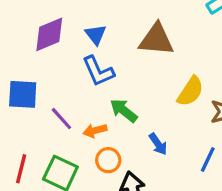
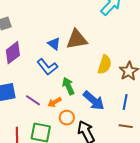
blue triangle: (96, 35) -> (54, 44), moved
green arrow: (124, 110) -> (68, 86), turned 42
blue arrow: (158, 144) -> (94, 101), size x1.6

